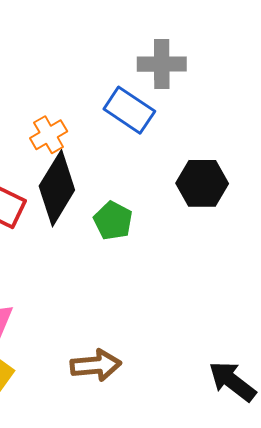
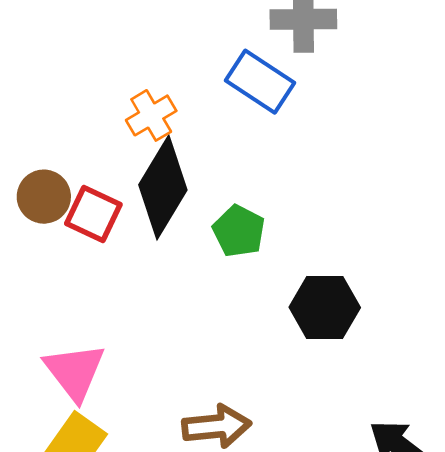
black hexagon: (202, 183) -> (325, 307), moved

